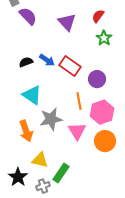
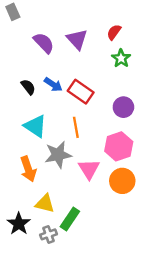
purple semicircle: (28, 16) -> (44, 43), moved
black semicircle: (26, 62) -> (28, 87), turned 72
purple circle: (97, 79) -> (123, 107), moved
orange line: (79, 101) -> (76, 127), moved

